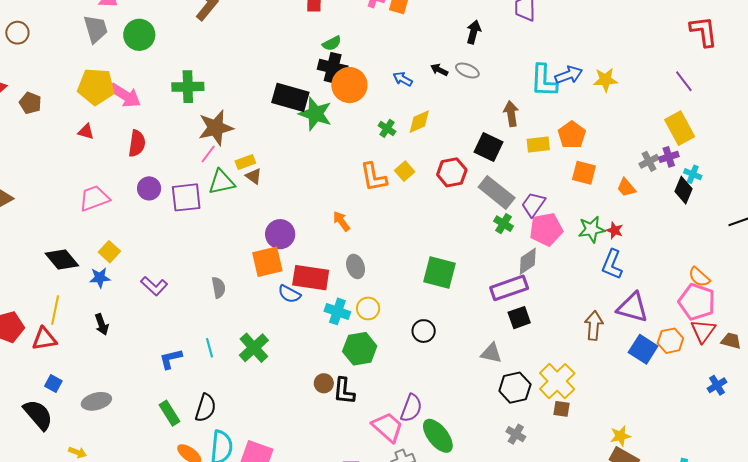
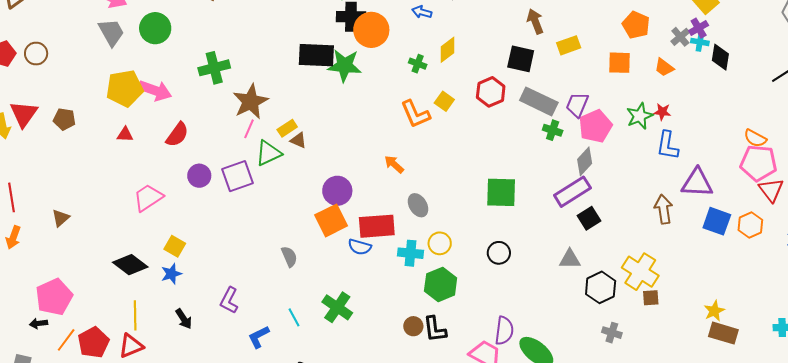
orange pentagon: (572, 135) -> (636, 25), moved
red semicircle: (137, 143) -> (177, 135), turned 40
cyan cross: (693, 174) -> (700, 42), moved
purple L-shape: (154, 286) -> (229, 300), moved, turned 88
orange hexagon: (670, 341) -> (750, 225), moved

